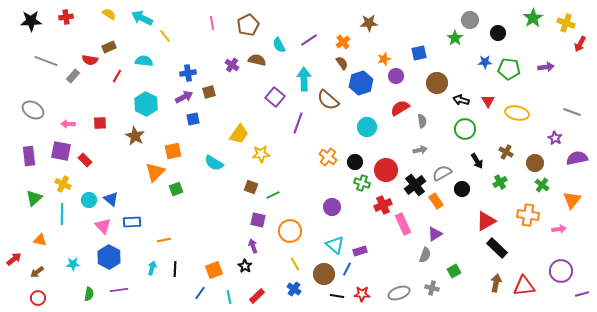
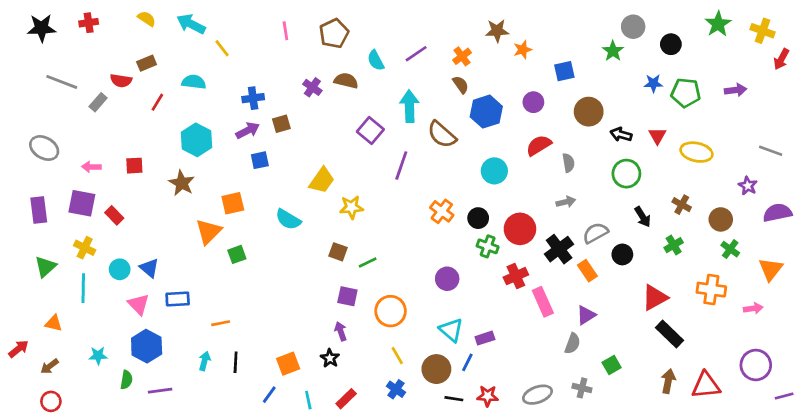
orange star: (384, 59) -> (523, 50), moved
green semicircle: (89, 294) -> (126, 380), moved

